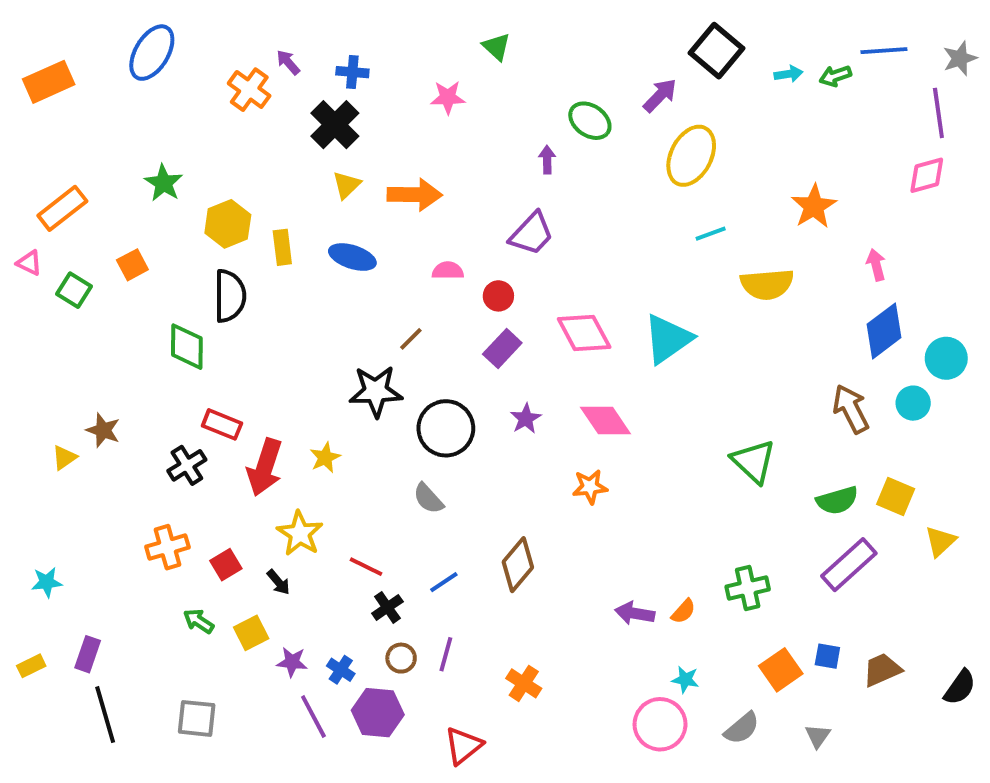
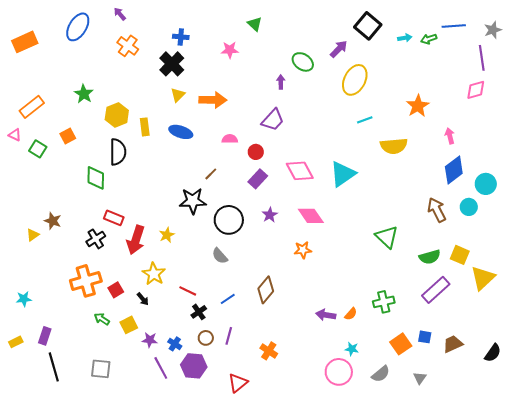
purple arrow: (288, 62) -> (120, 14), moved
yellow triangle: (940, 541) -> (483, 278), size x1.5
orange cross: (167, 547) -> (86, 281), size x1.4

